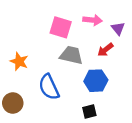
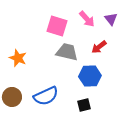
pink arrow: (93, 20) -> (87, 19), turned 42
purple triangle: (118, 29) -> (111, 19), moved
blue semicircle: (49, 87) -> (46, 96), moved, turned -90

